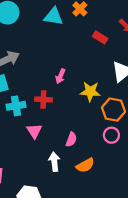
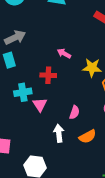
pink arrow: (60, 76) -> (64, 53), turned 96
cyan cross: (16, 106) -> (23, 92), moved

